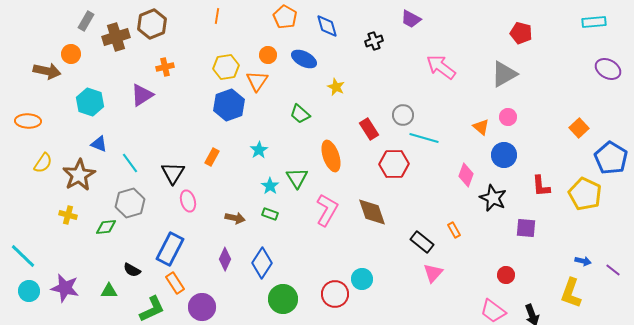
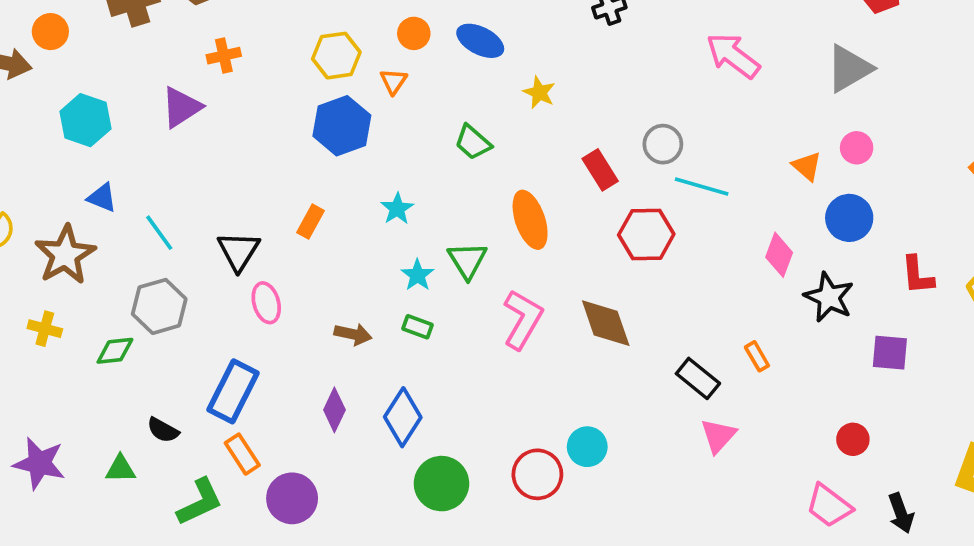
orange triangle: (257, 81) -> (394, 81), size x0.7

